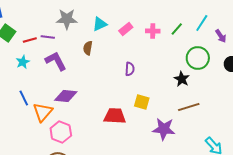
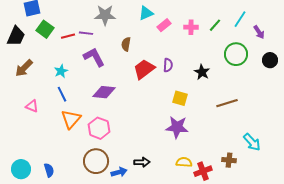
cyan triangle: (100, 24) -> (146, 13), moved
cyan star: (23, 62) -> (61, 71), moved
black star: (182, 79) -> (202, 72), moved
orange triangle: (43, 112) -> (71, 119), moved
red trapezoid: (115, 116) -> (144, 69), moved, turned -40
purple star: (164, 129) -> (177, 127), moved

